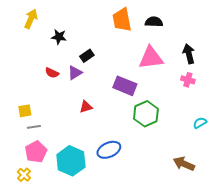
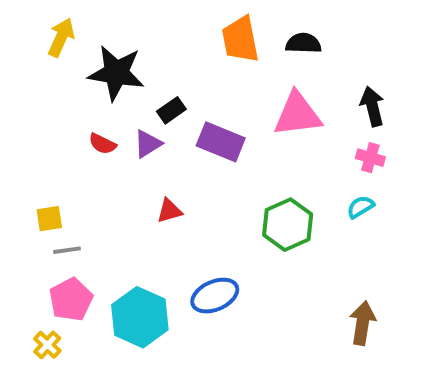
black star: (59, 37) -> (116, 73), size x1.8
purple rectangle: (125, 86) -> (221, 142), moved
cyan semicircle: (200, 123) -> (361, 207), moved
brown arrow: (184, 164) -> (363, 323), turned 75

